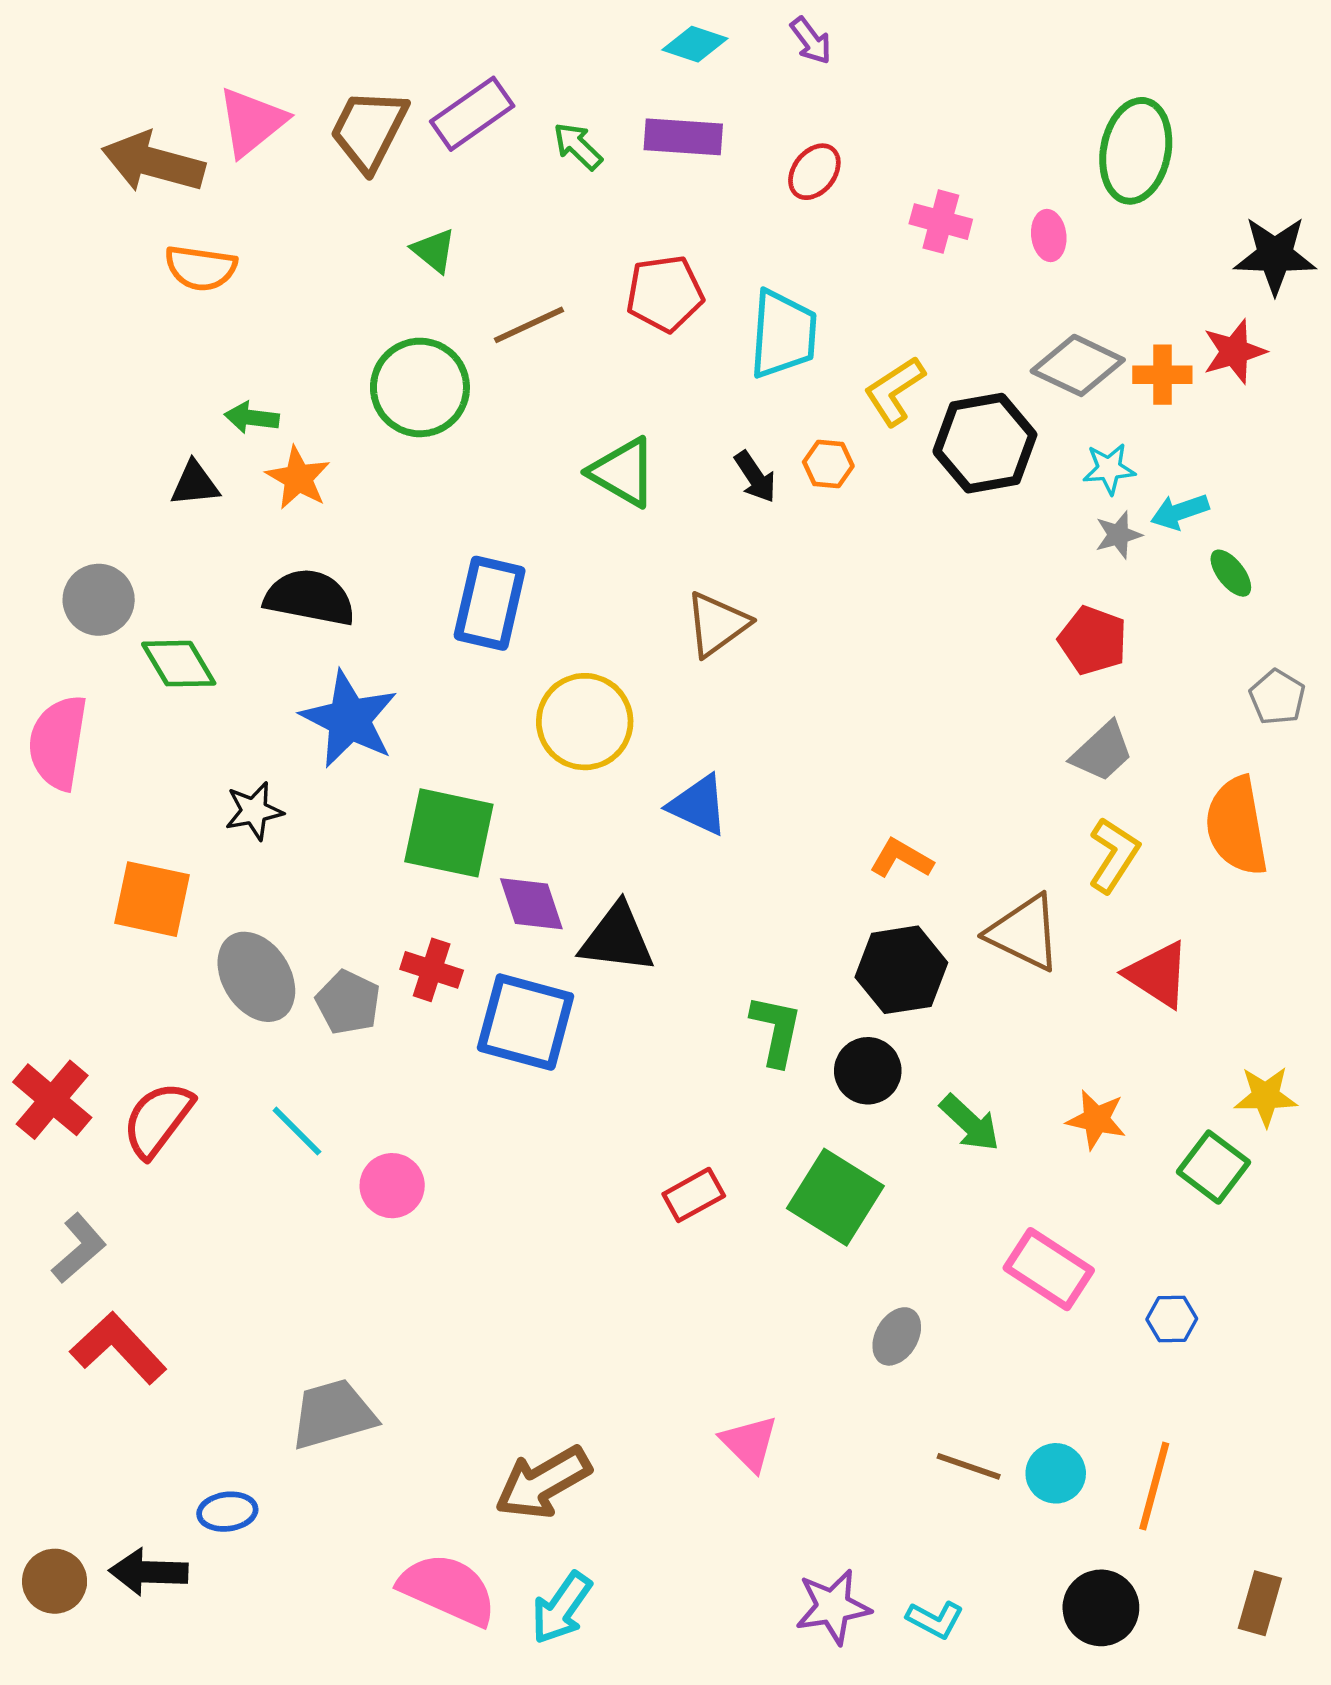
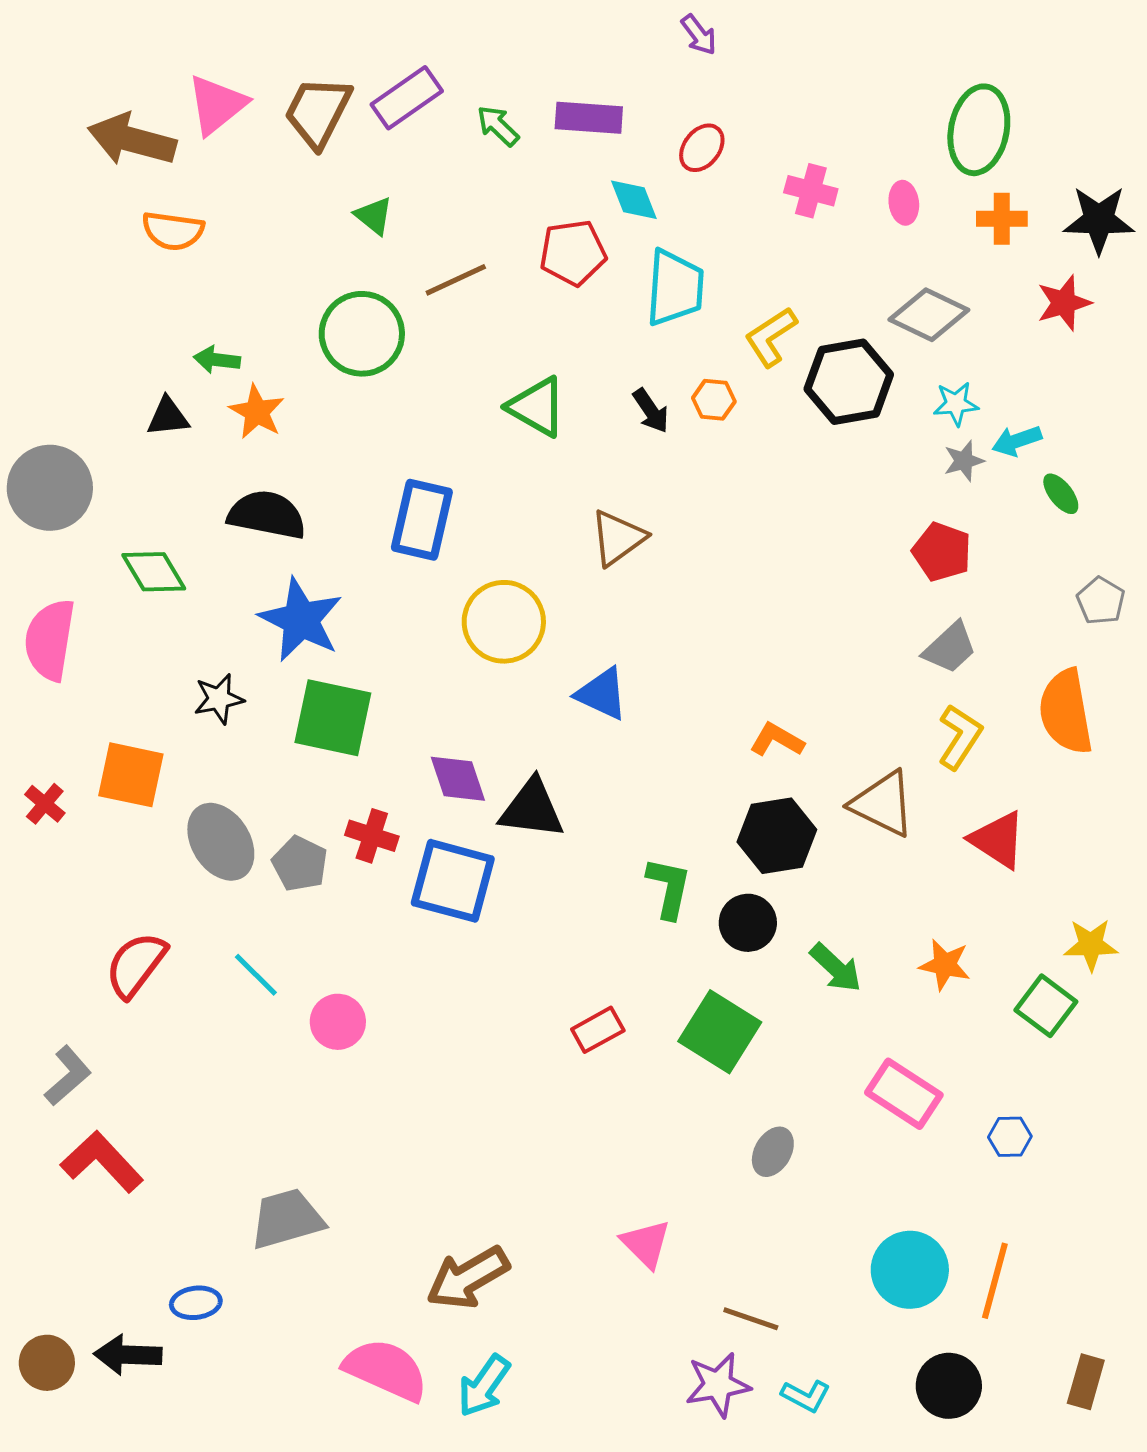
cyan diamond: (695, 44) -> (634, 200), moved, turned 50
orange cross: (1162, 375) -> (1002, 219), moved
gray circle: (99, 600) -> (50, 488), moved, size x1.4
green square: (449, 833) -> (333, 718), moved
red cross: (52, 1100) -> (45, 804), moved, size x0.6
brown line: (969, 1466) -> (751, 1319), moved
cyan circle: (1056, 1473) -> (910, 1270), size x1.5

